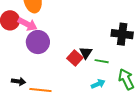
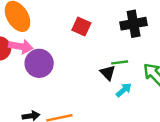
black triangle: (86, 53) -> (108, 73), moved
red square: (75, 58) -> (81, 27), moved

